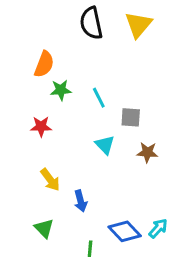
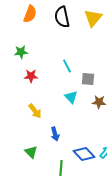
orange semicircle: (44, 64) -> (30, 14), moved
green star: (61, 90) -> (21, 52), moved
red star: (41, 127) -> (31, 76), moved
yellow arrow: (50, 180) -> (35, 111), moved

